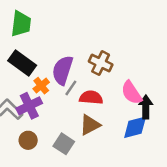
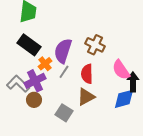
gray line: (71, 88) -> (64, 72), moved
red semicircle: (91, 97) -> (87, 74), turned -96
brown circle: (28, 140) -> (34, 100), moved

